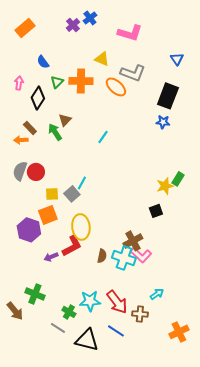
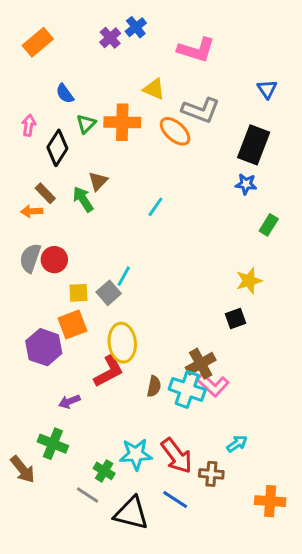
green rectangle: (178, 179) -> (269, 225), moved
purple arrow: (51, 257) -> (69, 401), moved
orange cross: (179, 332) -> (270, 501), turned 30

